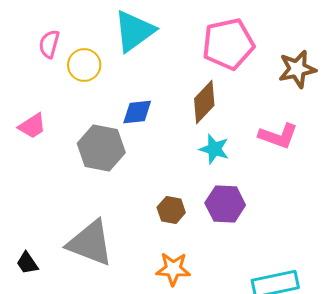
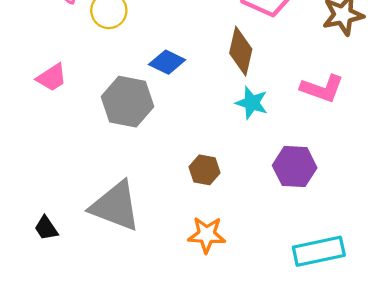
brown diamond: (204, 102) -> (241, 51), turned -30
blue diamond: (137, 112) -> (167, 62), turned 32
purple hexagon: (225, 204) -> (295, 167), moved

